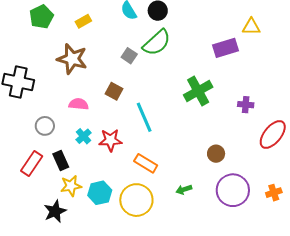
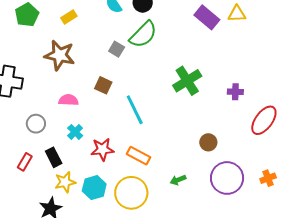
purple rectangle: (226, 48) -> (207, 17), moved, turned 60
red star: (110, 140) -> (102, 149), moved
red rectangle: (32, 164) -> (25, 162), size x0.7

